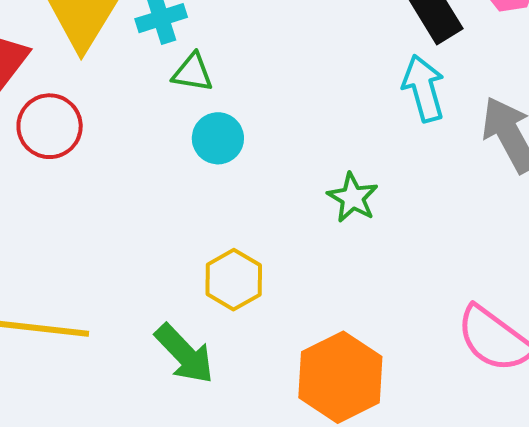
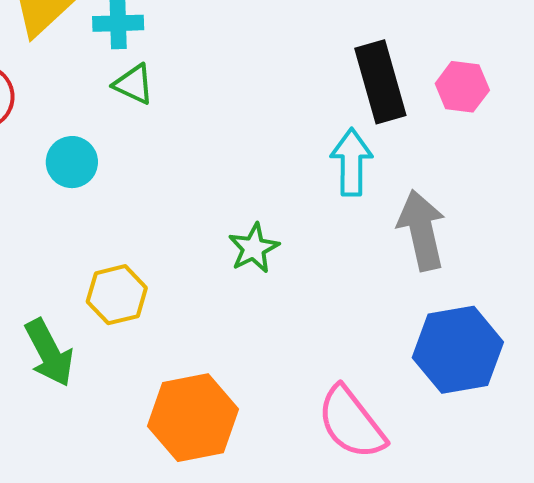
cyan circle: (218, 138) -> (72, 162), moved

